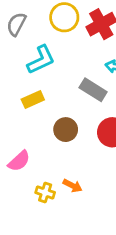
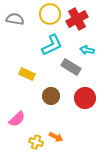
gray semicircle: (16, 24) -> (15, 19), turned 72
cyan L-shape: (41, 60) -> (52, 45), moved
yellow rectangle: (33, 99) -> (27, 74), turned 49

